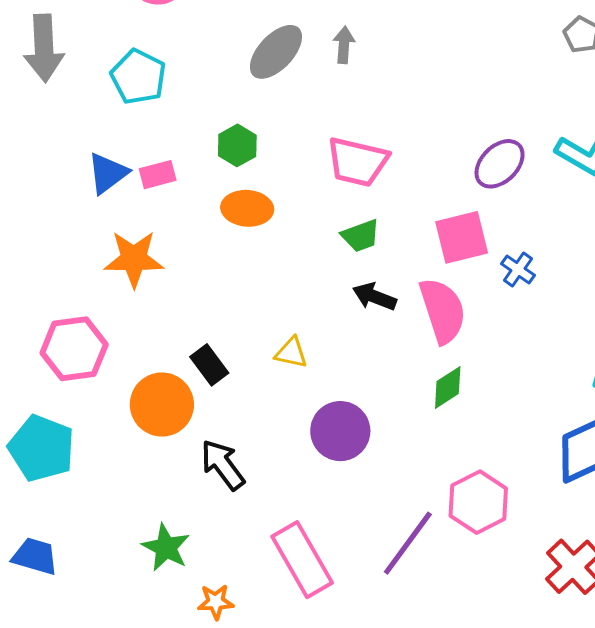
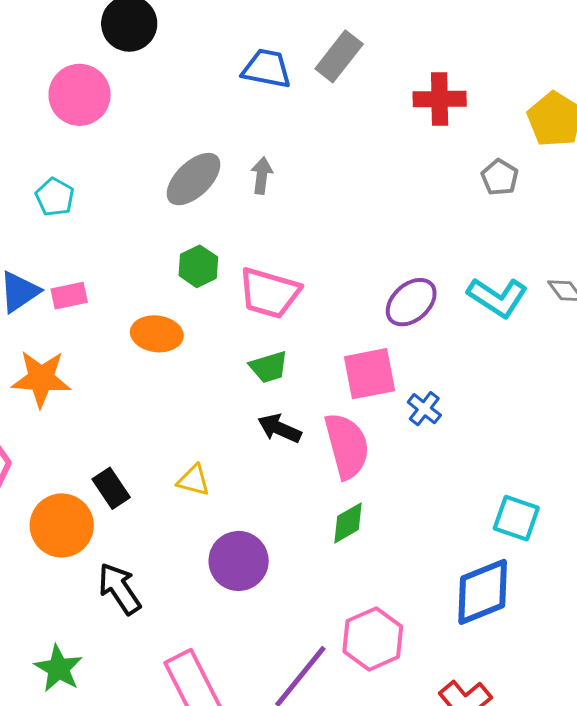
cyan pentagon: (138, 77) -> (55, 197), size x0.7
green hexagon: (237, 145) -> (198, 266), moved

